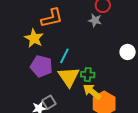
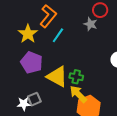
orange L-shape: (52, 18) -> (48, 16), turned -45
cyan line: (64, 56) -> (58, 35), moved
yellow triangle: (69, 77) -> (57, 77), turned -35

